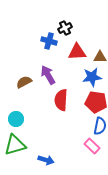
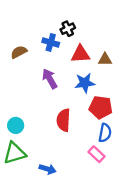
blue star: (92, 77) -> (85, 83), moved
brown semicircle: (24, 82) -> (19, 52), moved
red semicircle: (61, 100) -> (63, 120), moved

